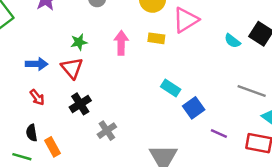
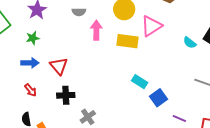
yellow rectangle: (156, 38) -> (128, 41), size x1.5
green star: (79, 42) -> (33, 38), moved
pink arrow: (121, 43) -> (96, 30), moved
black cross: (80, 104) -> (66, 95), turned 30

